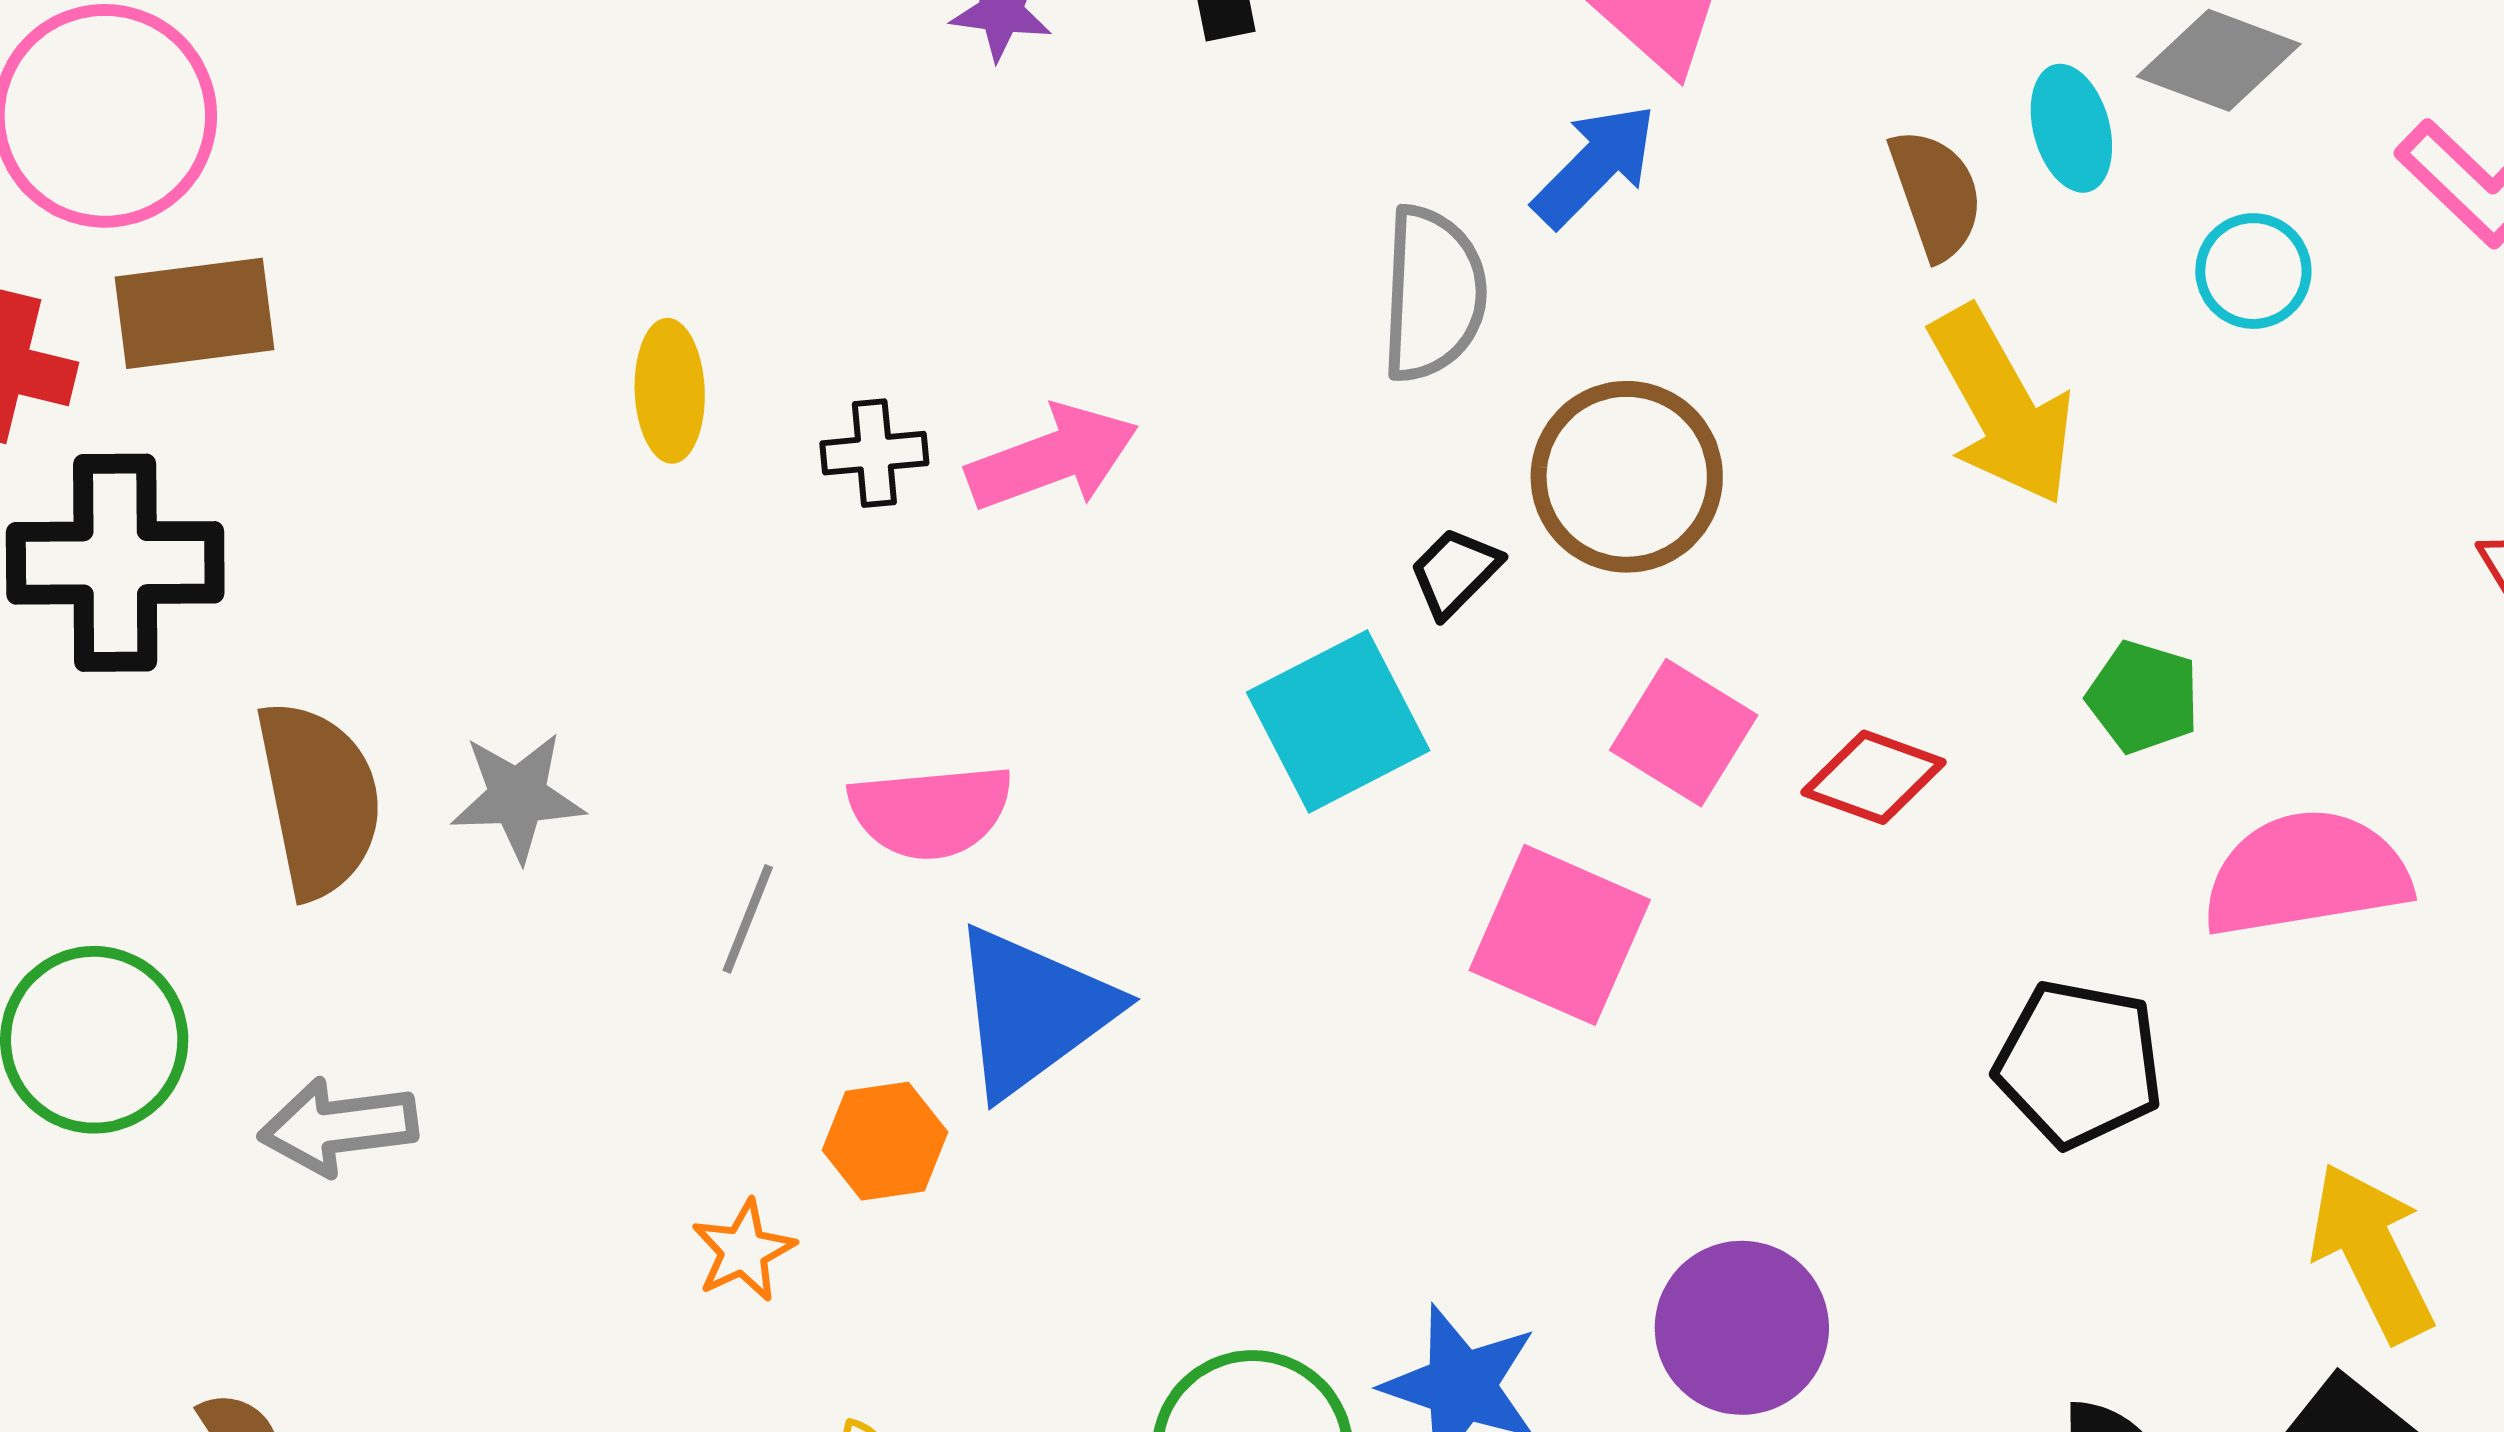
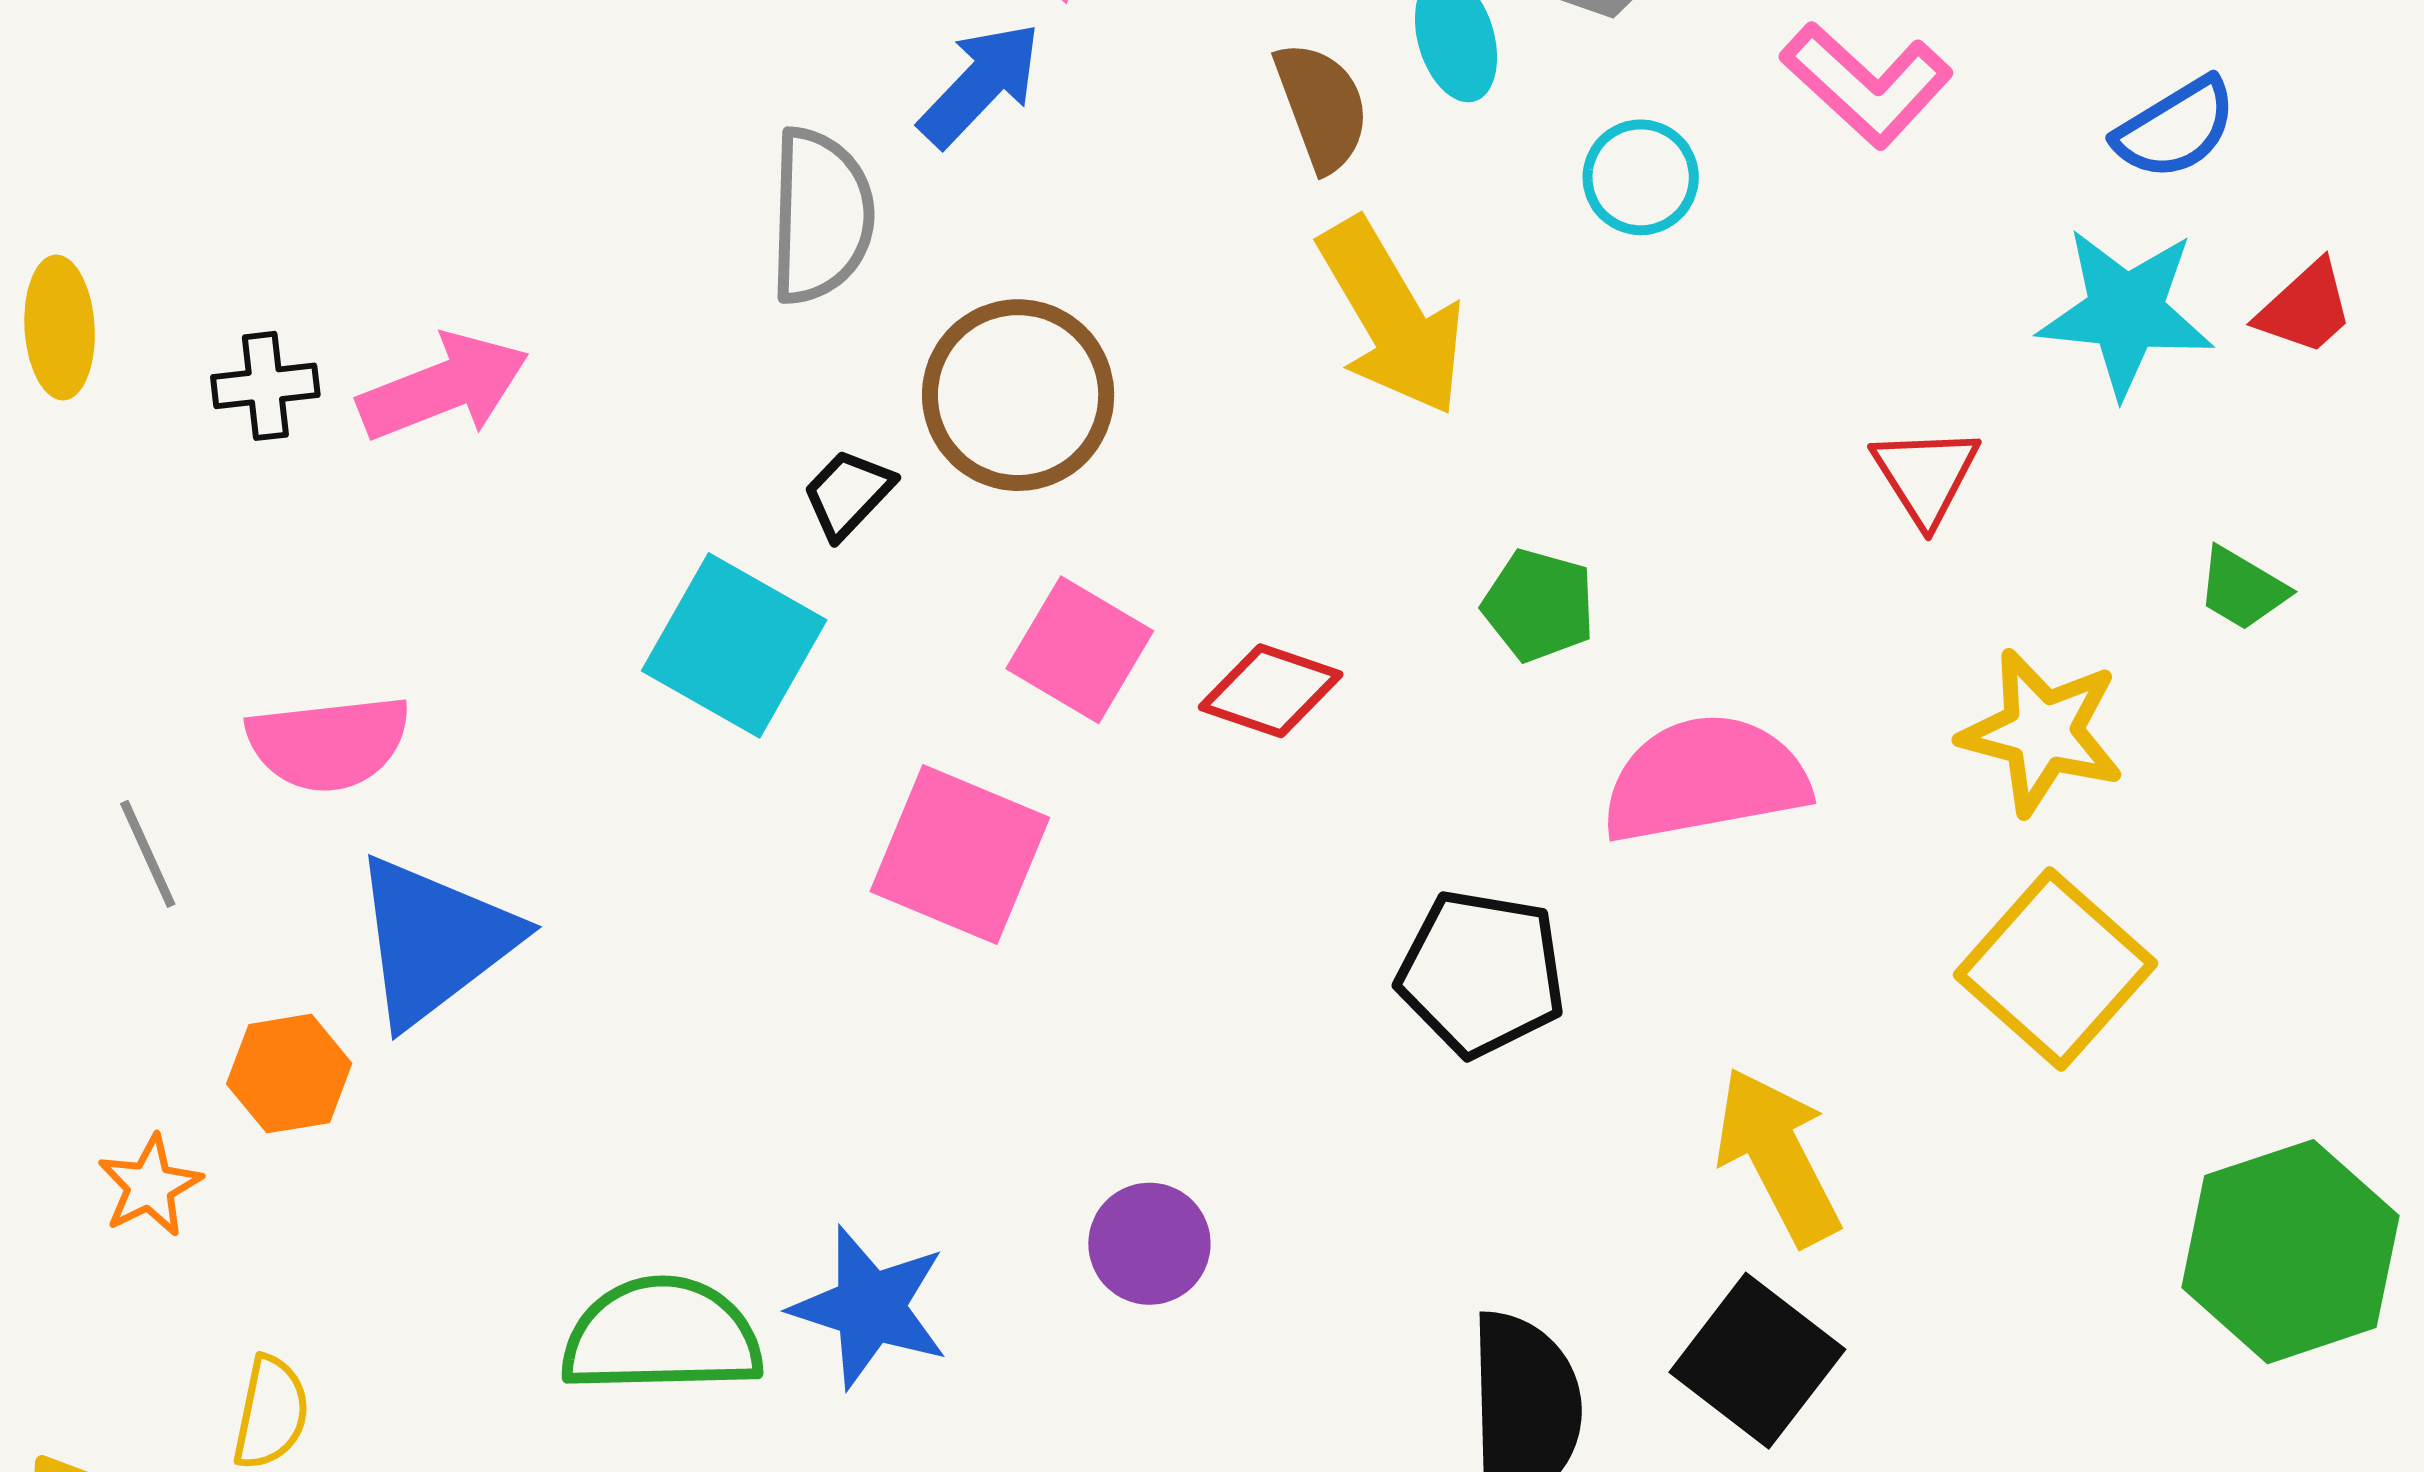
cyan square: (1338, 721) -> (734, 645), turned -32
gray line: (748, 919) -> (148, 854), turned -45
purple circle: (1742, 1328) -> (1149, 1244), size x0.7

